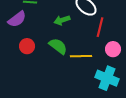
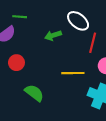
green semicircle: (58, 46) -> (34, 93), moved

